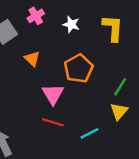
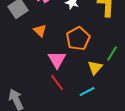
yellow triangle: (119, 111) -> (95, 68), moved
red line: (53, 122) -> (57, 83), turned 36

